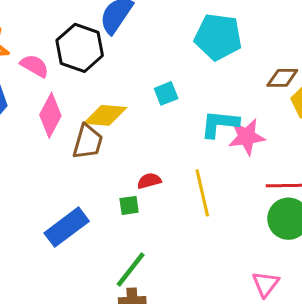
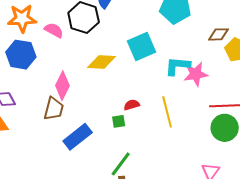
cyan square: (166, 93) -> (142, 47), size x1.8
pink diamond: (50, 115) -> (62, 86), moved
brown trapezoid: (88, 142) -> (54, 109), moved

